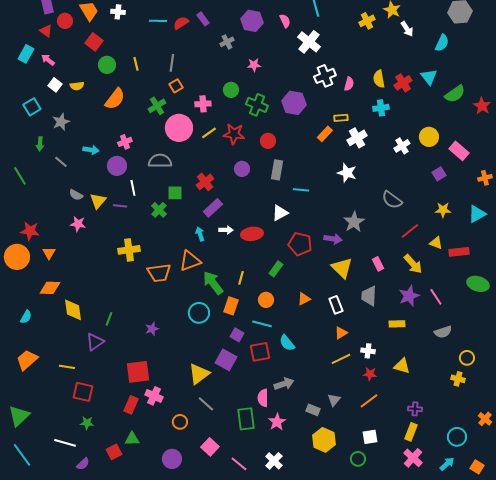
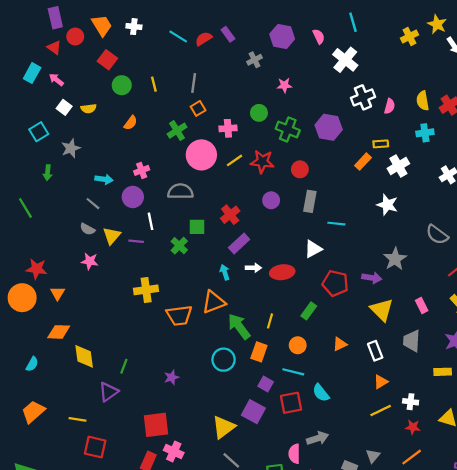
cyan line: (158, 21) -> (178, 37), turned 30
orange semicircle: (115, 99) -> (131, 123), size x0.6
gray line: (61, 162) -> (93, 204), moved

